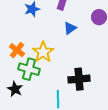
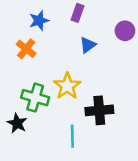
orange cross: (17, 50) -> (26, 49), moved
yellow star: (43, 52) -> (67, 86), moved

